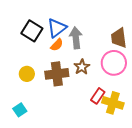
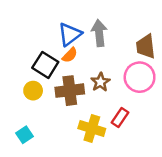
black square: (32, 31) -> (45, 65), moved
gray arrow: (76, 38) -> (99, 33), moved
yellow cross: (113, 103) -> (92, 129), moved

